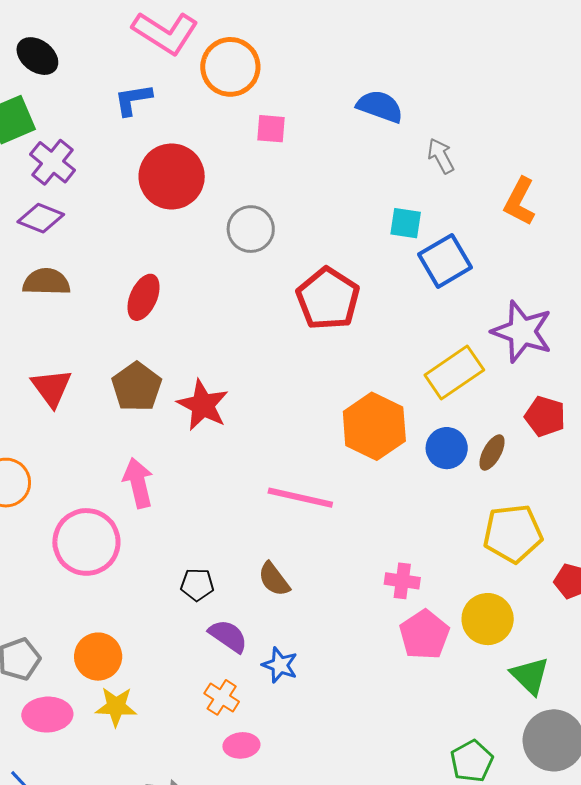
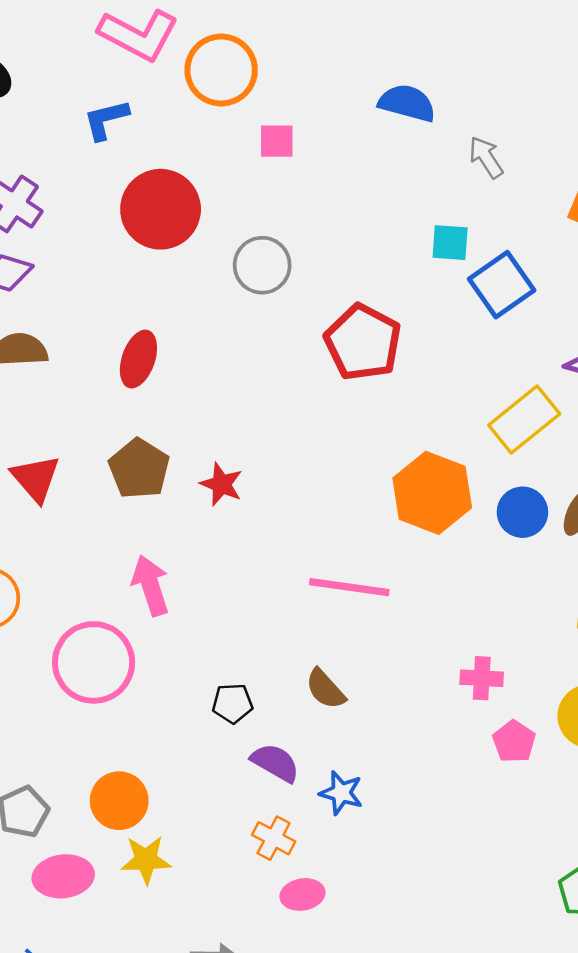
red star: (203, 405) -> (221, 484), size x0.7
pink pentagon: (424, 635) -> (514, 741), size x0.7

